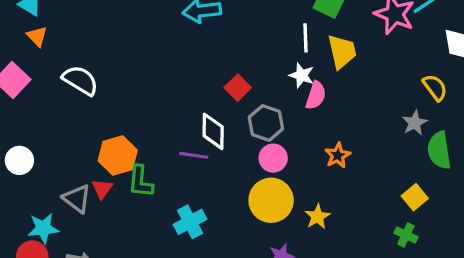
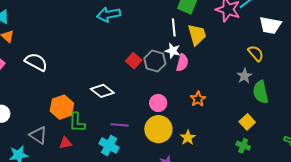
gray hexagon: (266, 123) -> (155, 61), moved
white diamond: (213, 131) -> (102, 91), moved, turned -50
purple line: (194, 155) -> (120, 125), moved
red triangle: (102, 189) -> (65, 143), moved, turned 48
cyan cross: (190, 222) -> (109, 145), turned -30

